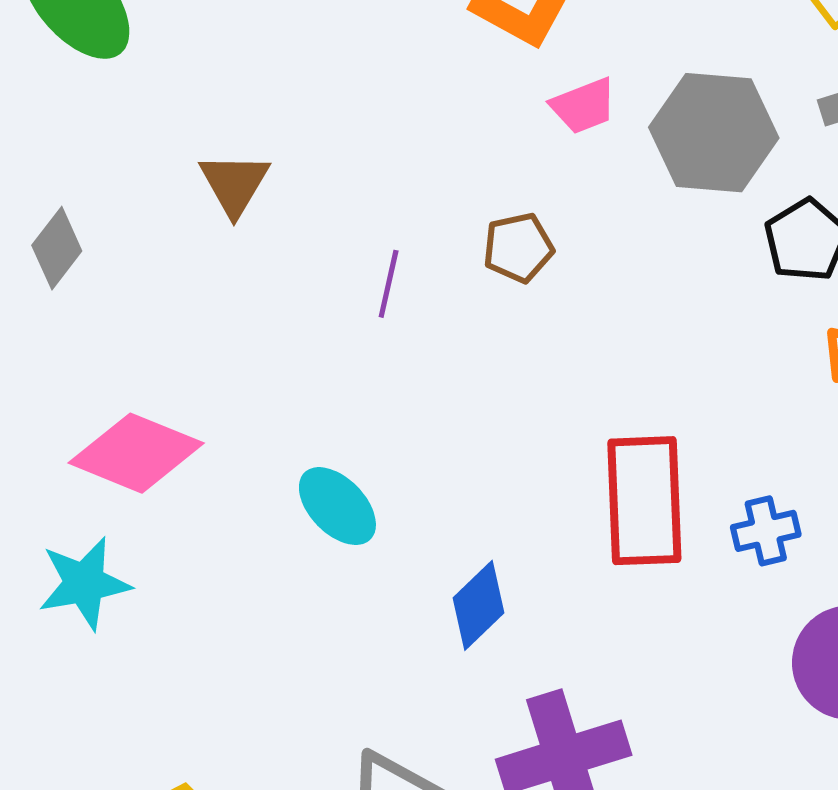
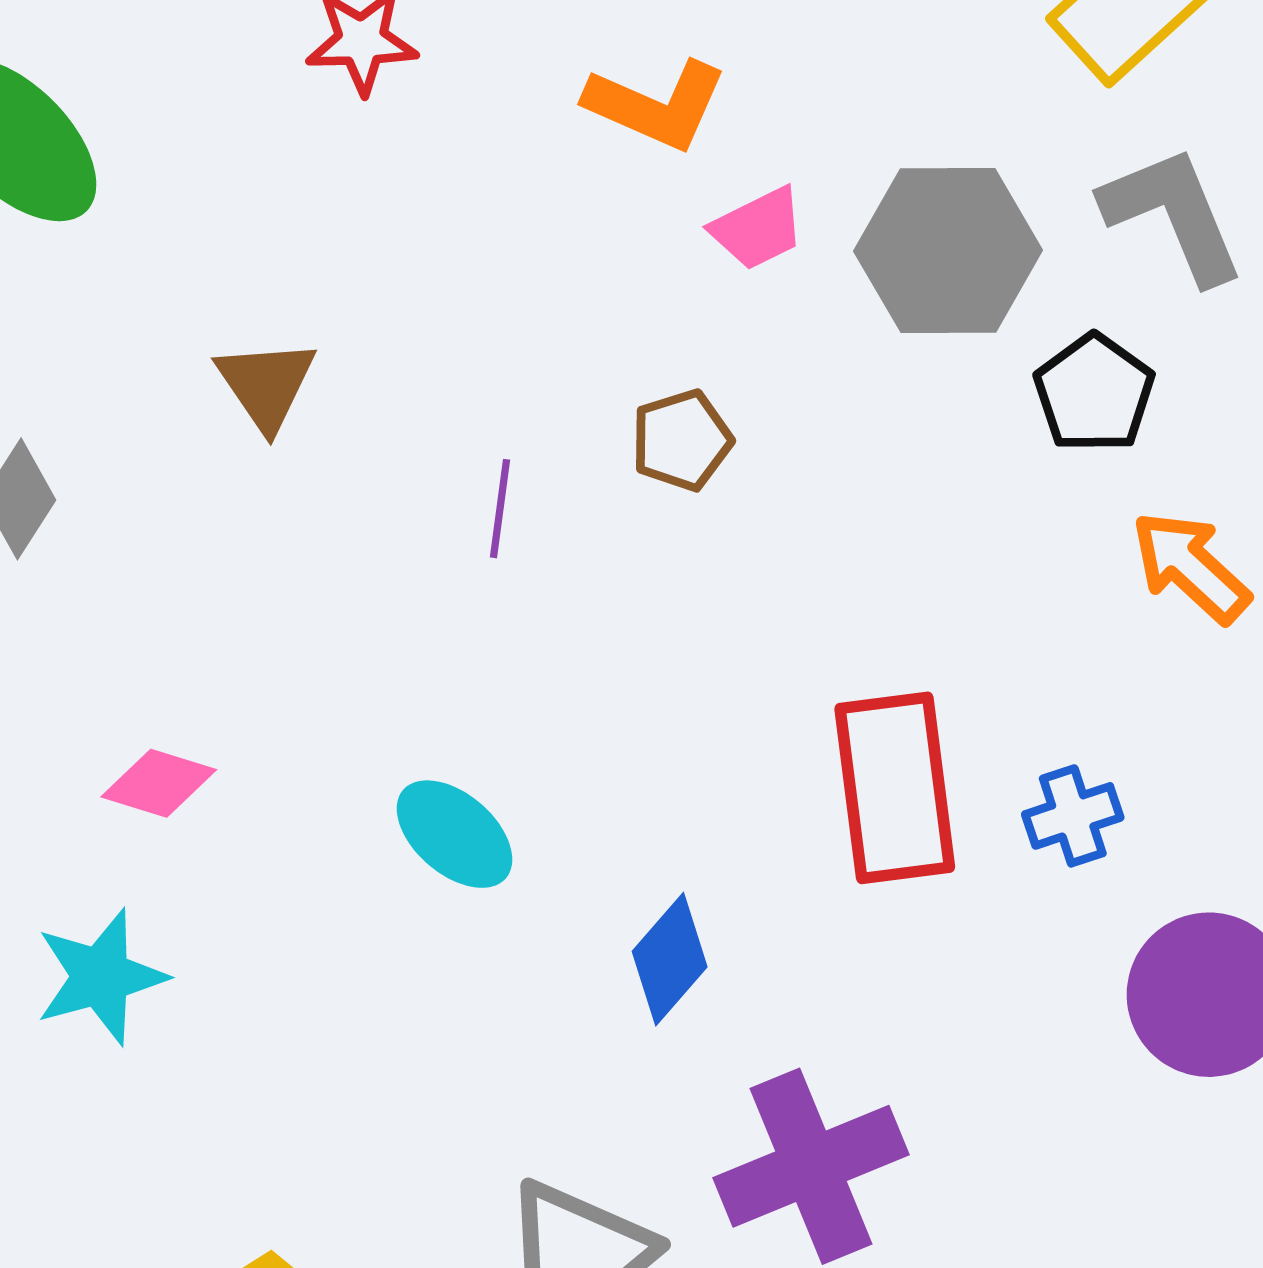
pink diamond: (136, 453) -> (159, 783), size x0.6

